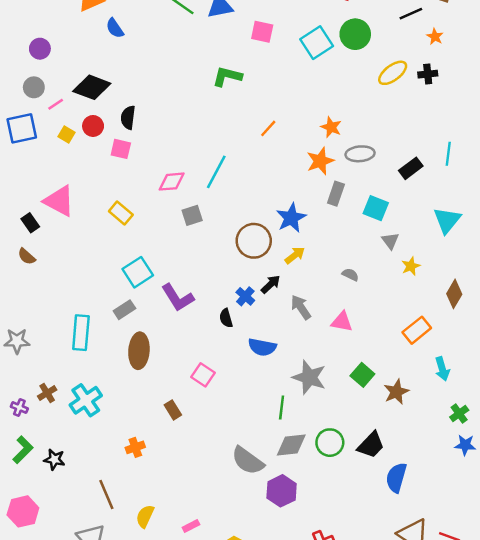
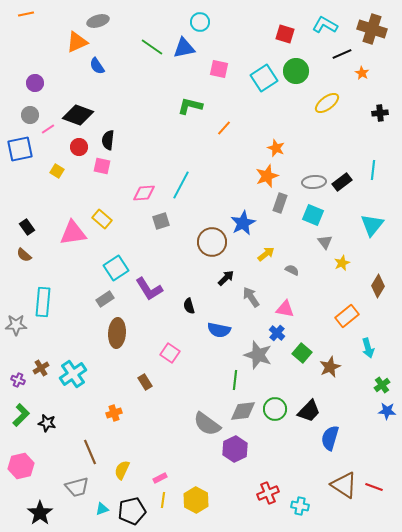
black cross: (428, 74) -> (380, 113), moved
orange line: (268, 128) -> (224, 128), moved
yellow square: (66, 134) -> (57, 171), moved
gray ellipse: (360, 154) -> (314, 182), moved
pink triangle: (59, 201) -> (73, 233), moved, turned -36
yellow arrow: (295, 255) -> (266, 254), moved
blue cross: (245, 296) -> (277, 333), moved
cyan rectangle: (81, 333) -> (43, 302), moved

